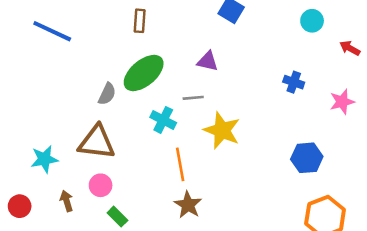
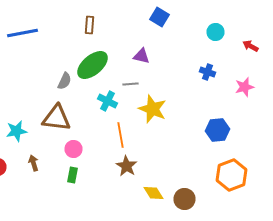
cyan circle: (312, 21) -> (216, 32), moved
blue line: (52, 31) -> (22, 33), turned -36
pink circle: (101, 185) -> (74, 149), moved
green rectangle: (117, 217) -> (72, 175), turned 56

